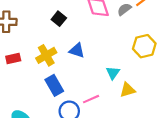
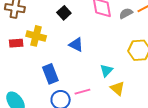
yellow cross: (46, 55) -> (36, 36), moved, turned 36
yellow triangle: (128, 90) -> (117, 88), turned 49

